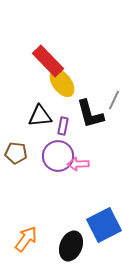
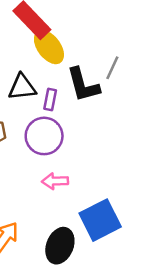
pink arrow: (78, 164) -> (55, 181), moved

